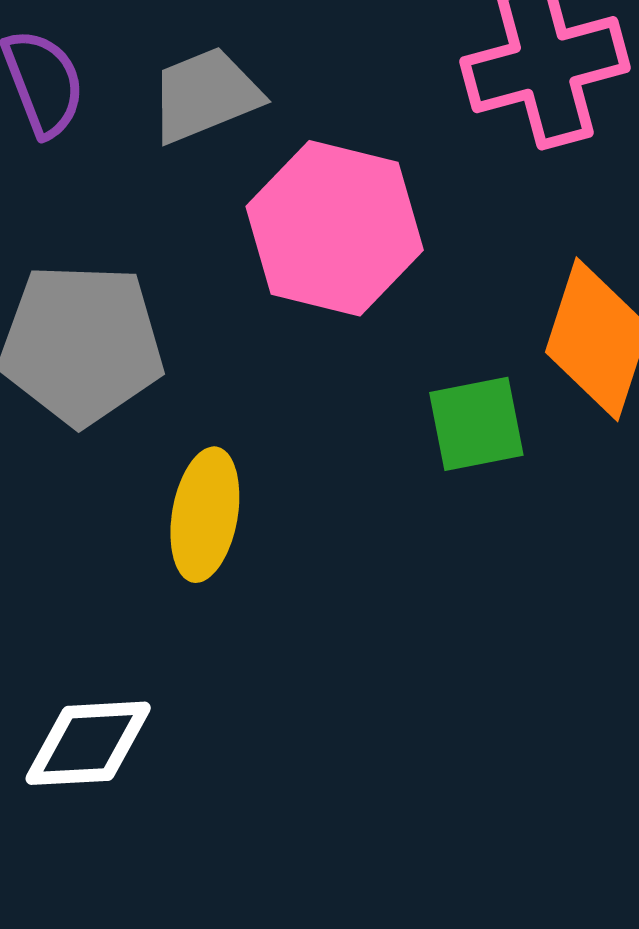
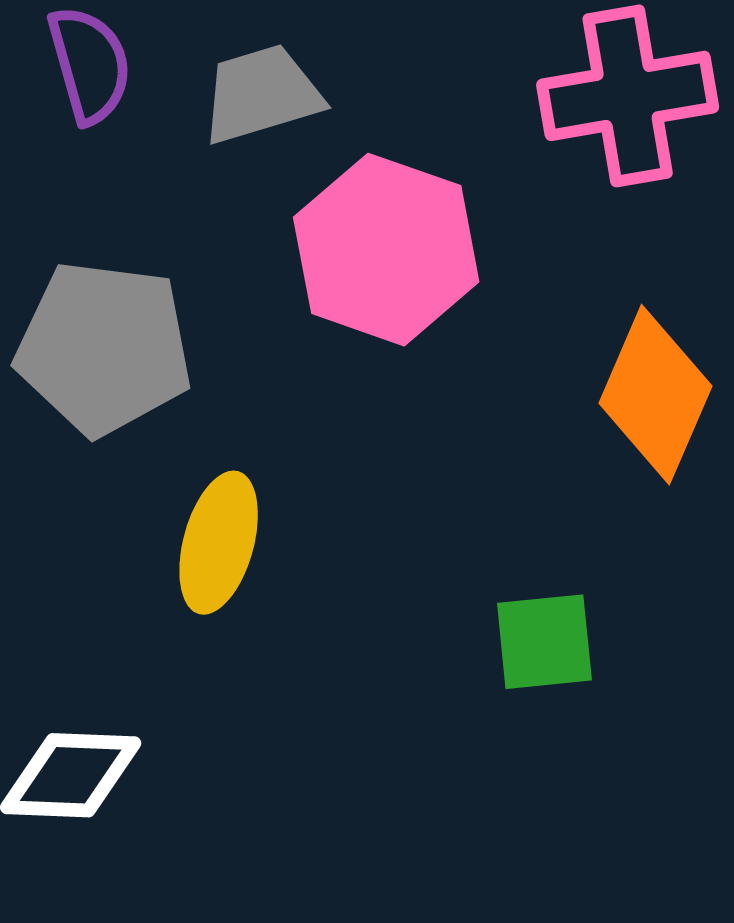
green square: (476, 424) -> (544, 642), moved

